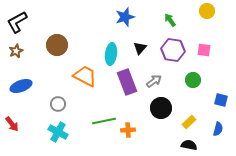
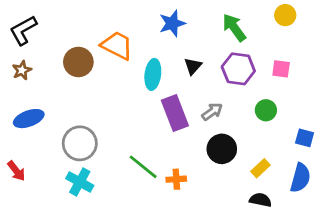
green arrow: (170, 20) -> (234, 28), size x1.5
orange trapezoid: (85, 76) -> (117, 45), moved
gray circle: (58, 104) -> (80, 143), size x1.6
green line: (104, 121) -> (143, 167), turned 50
blue semicircle: (218, 129) -> (300, 178), size x1.5

